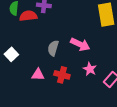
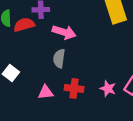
pink arrow: (80, 44) -> (64, 32), moved
pink star: (90, 69) -> (108, 89), moved

